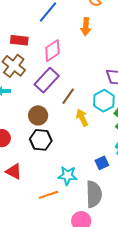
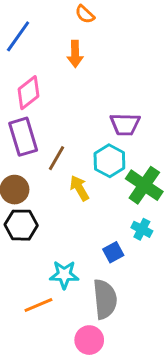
purple rectangle: (47, 80) -> (23, 137), turned -55

